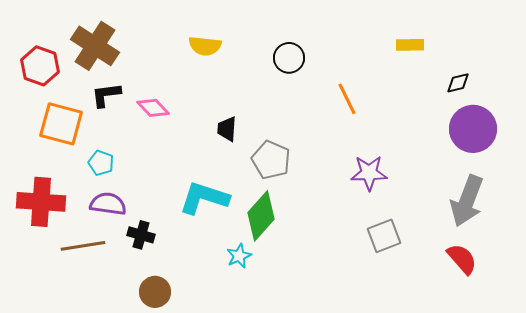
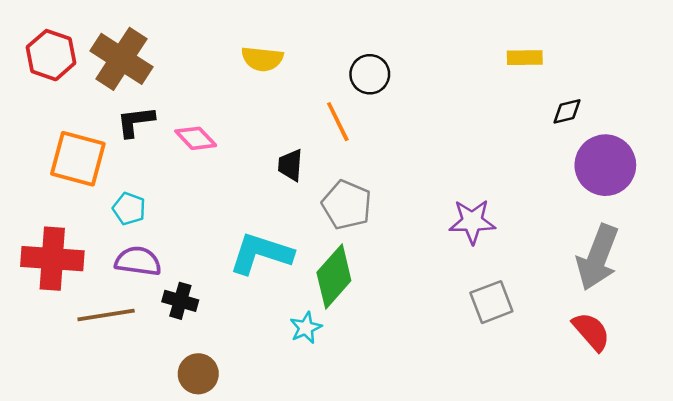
red hexagon: (40, 66) -> (51, 55), moved
black diamond: (458, 83) -> (567, 111), moved
orange line: (347, 99) -> (338, 122), moved

